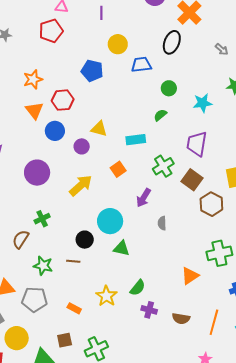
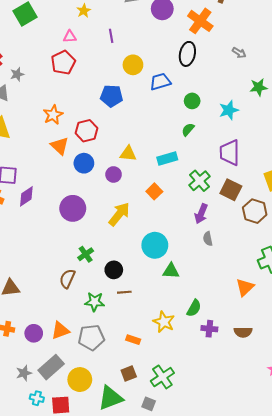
purple arrow: (144, 198) -> (201, 214), moved
black circle: (85, 240) -> (114, 270), moved

